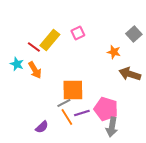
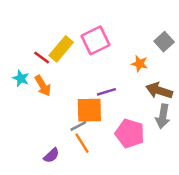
pink square: (78, 33) -> (95, 40), size x1.6
purple line: (82, 113) -> (106, 92), moved
gray arrow: (112, 127) -> (163, 116), moved

